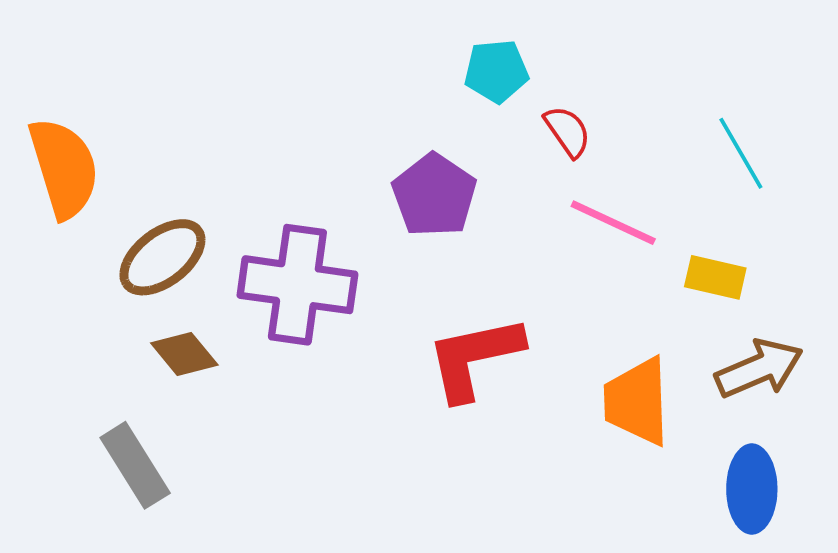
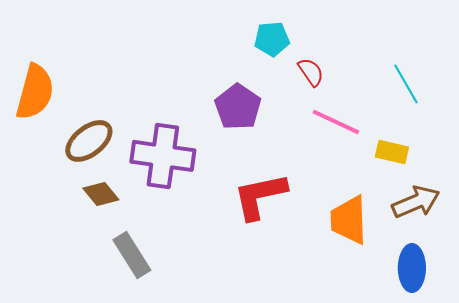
orange semicircle: (64, 168) -> (35, 92), turned 32
gray rectangle: (135, 465) -> (132, 255), moved

